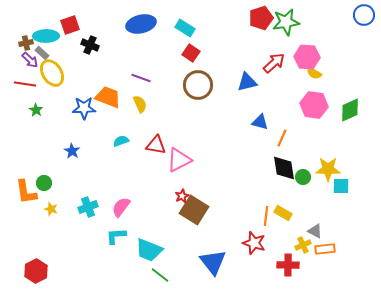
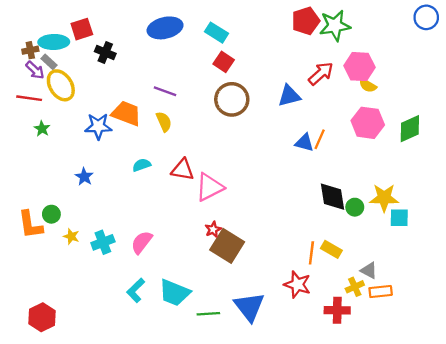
orange line: (282, 138) -> (320, 139), moved
yellow star: (51, 209) -> (71, 236), moved
cyan L-shape: (116, 236) -> (136, 290), moved, turned -40
green line: (160, 275) -> (208, 314), moved, turned -42

